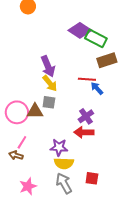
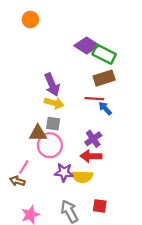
brown rectangle: (107, 60) -> (104, 78), moved
yellow arrow: (50, 83) -> (54, 103), turned -36
pink circle: (17, 112) -> (50, 145), moved
yellow semicircle: (64, 163) -> (82, 177), moved

